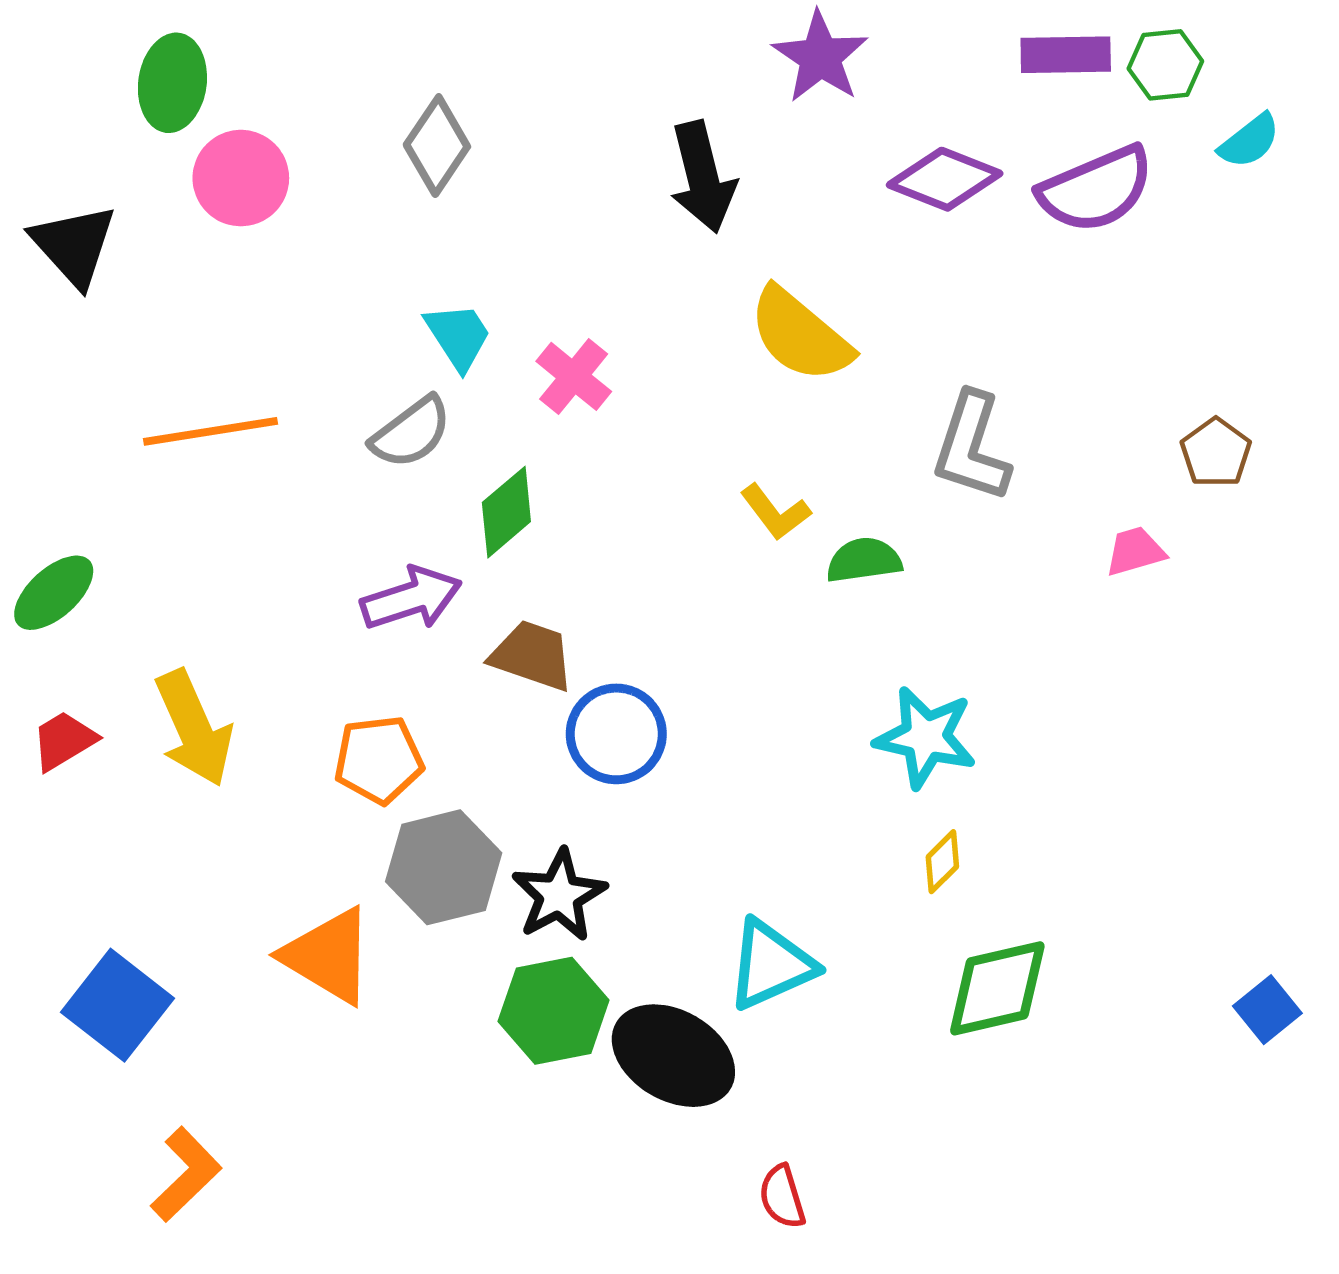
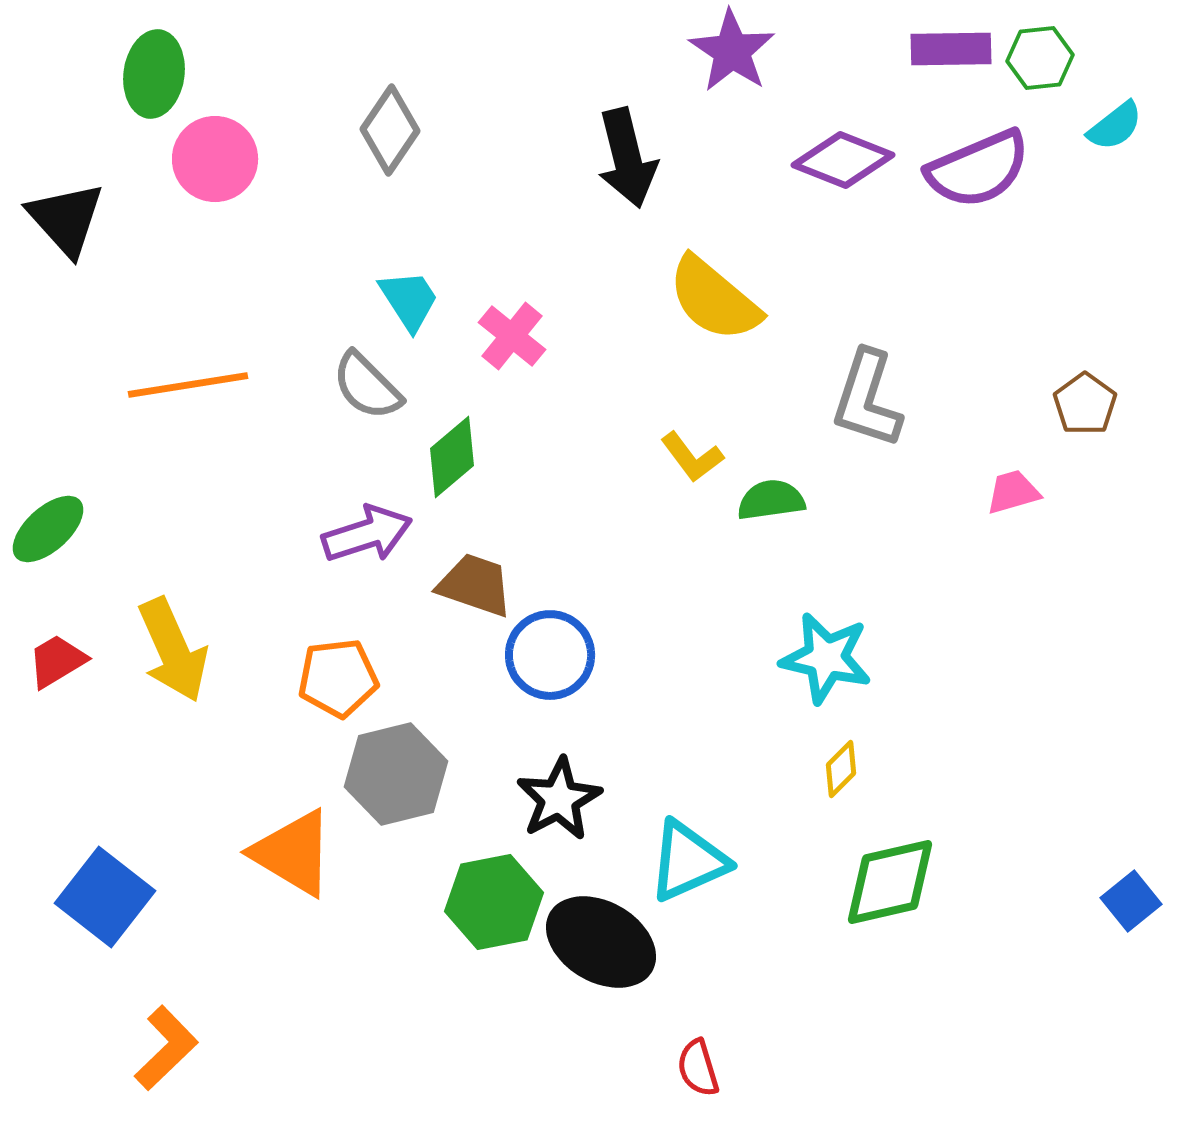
gray semicircle: (411, 432) -> (367, 386), turned 82
black star: (559, 895) -> (559, 799), moved

